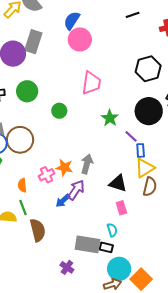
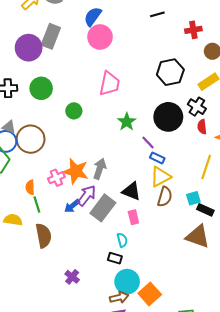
blue rectangle: (141, 150) -> (157, 158), turned -64
orange star: (64, 168) -> (76, 171), size x1.4
green line: (23, 207) -> (37, 205), moved
gray rectangle: (87, 244) -> (103, 208), moved, turned -65

